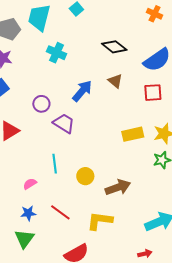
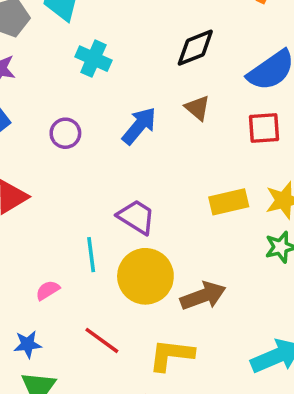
black diamond: (114, 47) -> (195, 48), turned -60
purple circle: (41, 104) -> (65, 133), moved
purple trapezoid: (64, 123) -> (136, 217), moved
yellow circle: (85, 176) -> (145, 276), size x1.8
blue star: (28, 213) -> (28, 344), moved

